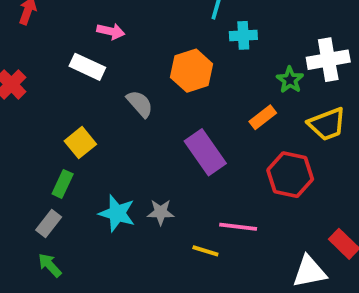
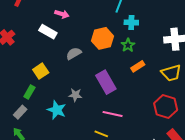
green star: (290, 80) -> (128, 45), moved
gray semicircle: (140, 104) -> (74, 53), turned -84
red hexagon: (290, 175) -> (166, 107), moved
gray star: (161, 212) -> (75, 95), moved
pink line: (238, 227) -> (113, 114), moved

